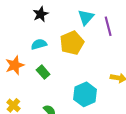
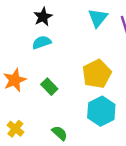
yellow pentagon: (72, 43) -> (97, 74), moved
cyan semicircle: (39, 44) -> (42, 42), moved

